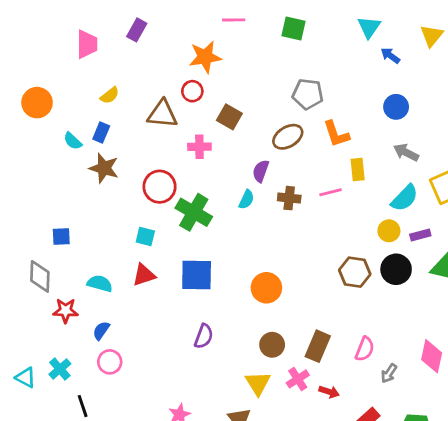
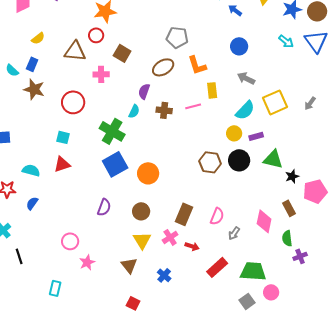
green cross: (194, 212) -> (112, 131), moved
blue square: (197, 275) -> (115, 164), moved, turned -30
brown circle: (272, 345) -> (141, 211), moved
pink circle: (110, 362) -> (70, 241), moved

